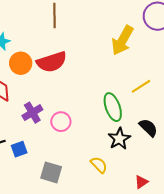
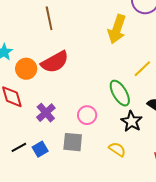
pink circle: (61, 122) -> (87, 115), moved
gray square: (51, 172) -> (73, 142), moved

